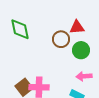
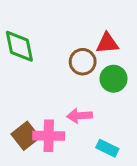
pink arrow: (84, 76) -> (80, 116), moved

